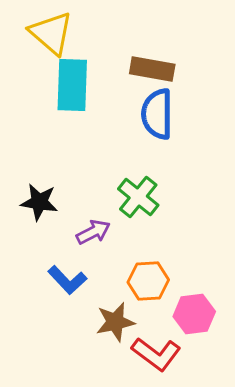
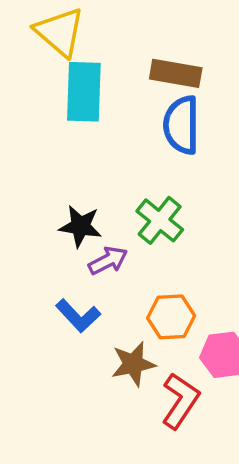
black star: (39, 202) -> (80, 226), moved
red L-shape: (156, 354) -> (180, 401), turned -93

